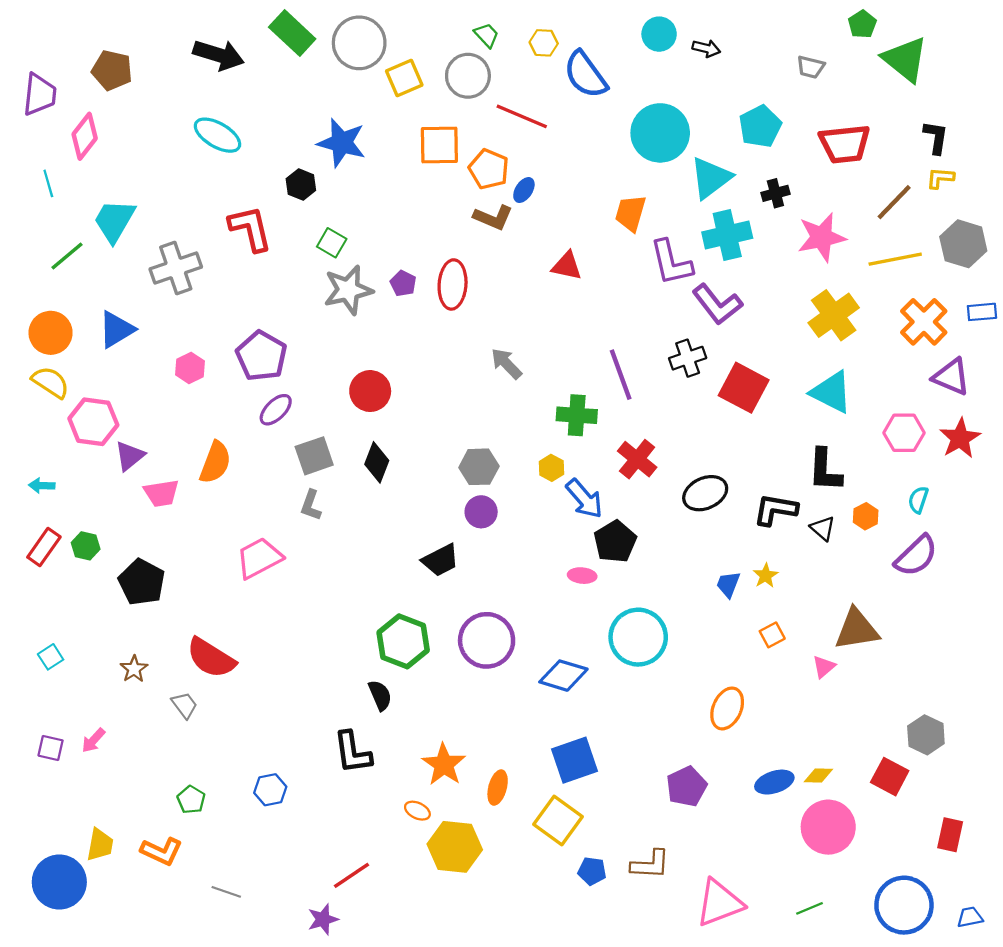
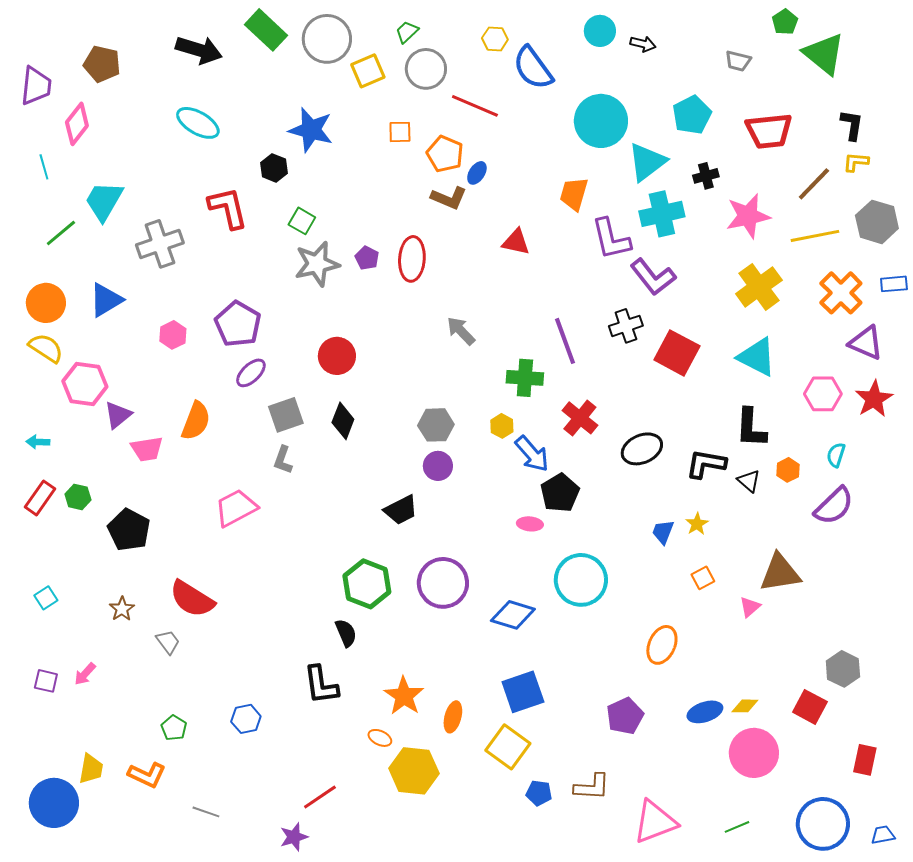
green trapezoid: (487, 35) -> (407, 32), moved, turned -90
orange square: (439, 145) -> (400, 132), size x0.6

